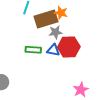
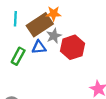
green rectangle: (33, 50) -> (18, 56), moved, turned -49
blue triangle: (53, 50) -> (39, 47), moved

